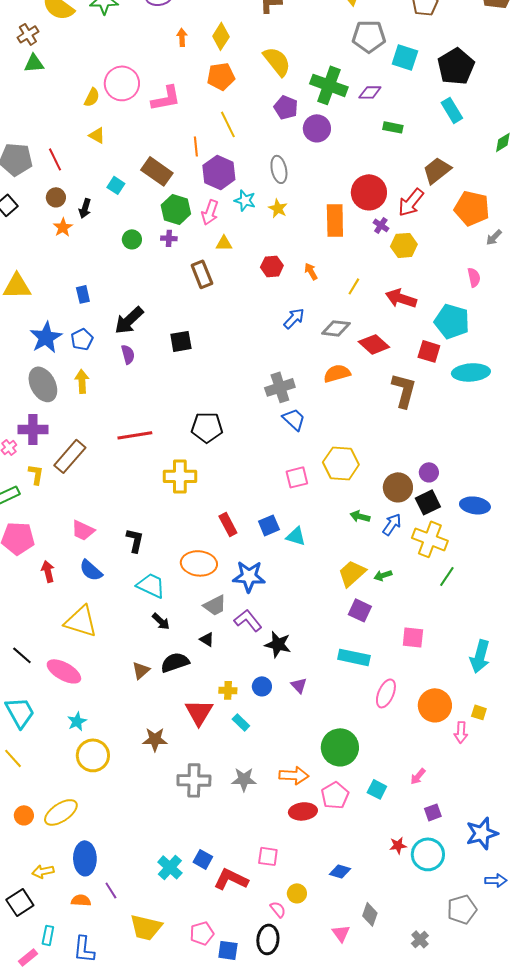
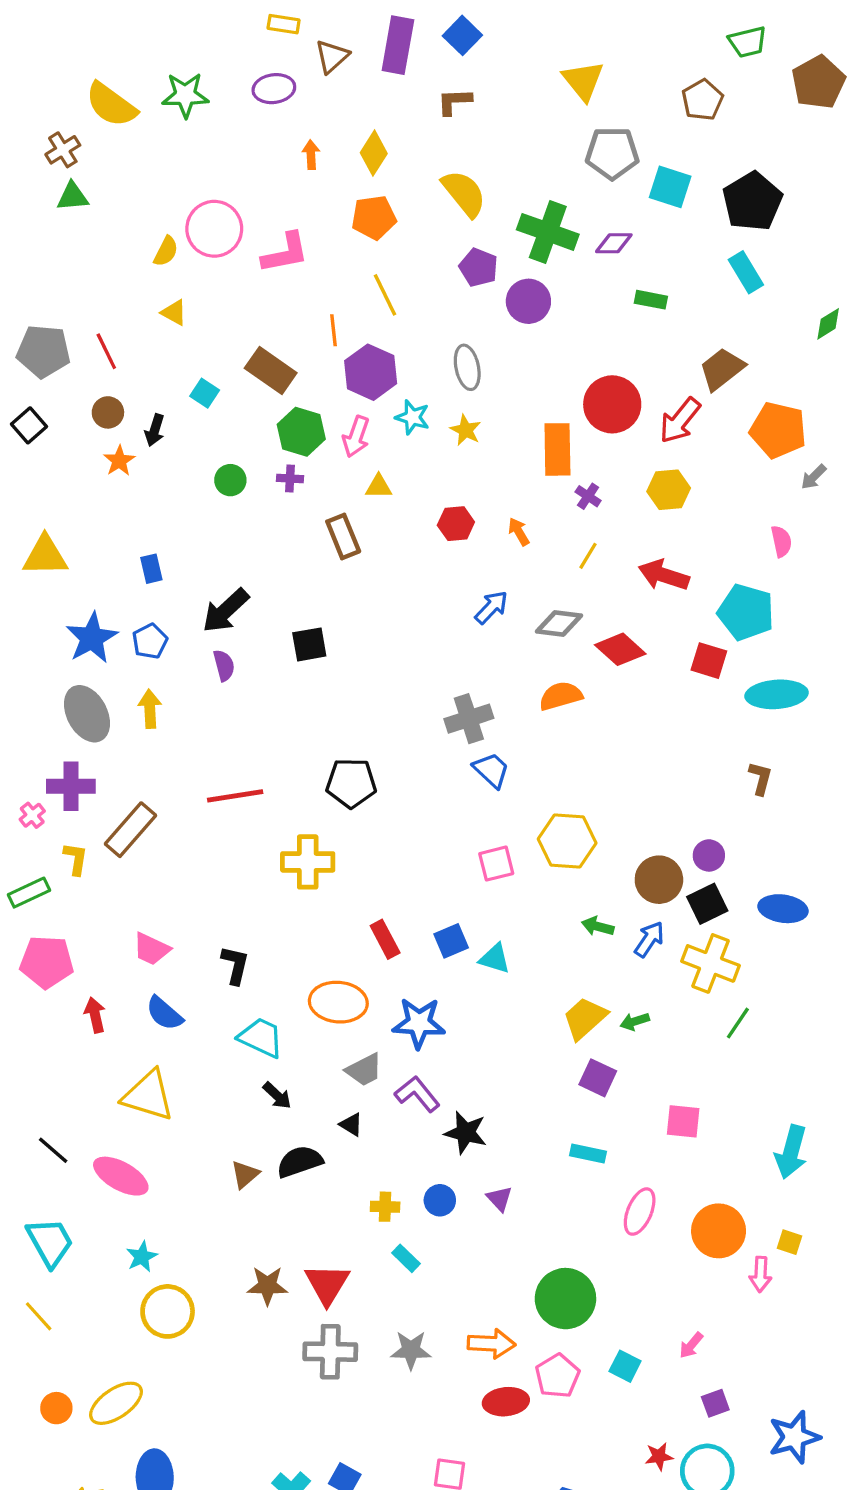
purple cross: (381, 225) -> (588, 496), moved
brown L-shape: (404, 390) -> (760, 778), moved, size x0.6
cyan rectangle: (354, 657) -> (588, 1154), size x0.7
red triangle: (199, 712) -> (327, 1284), moved

